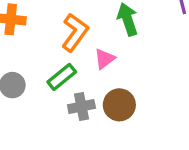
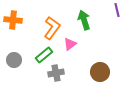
brown circle: (119, 105) -> (100, 72), moved

